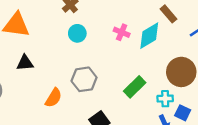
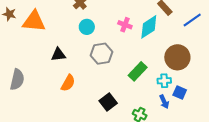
black triangle: (25, 63) -> (58, 55), moved
gray hexagon: (84, 79) -> (101, 54), moved

